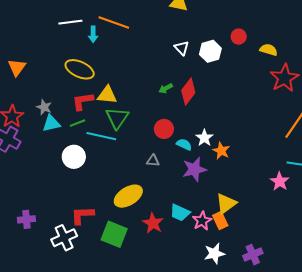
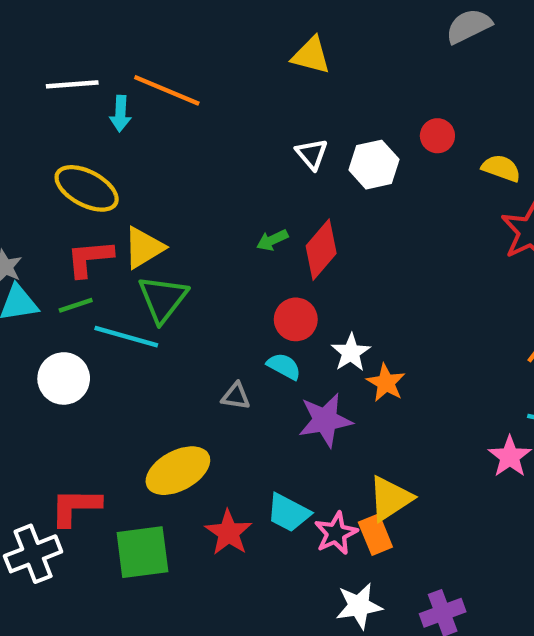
yellow triangle: (107, 95) -> (144, 248), turned -40
red circle: (164, 129) -> (296, 319), moved
cyan semicircle: (184, 144) -> (284, 366), moved
green square: (114, 234) -> (142, 552), turned -32

